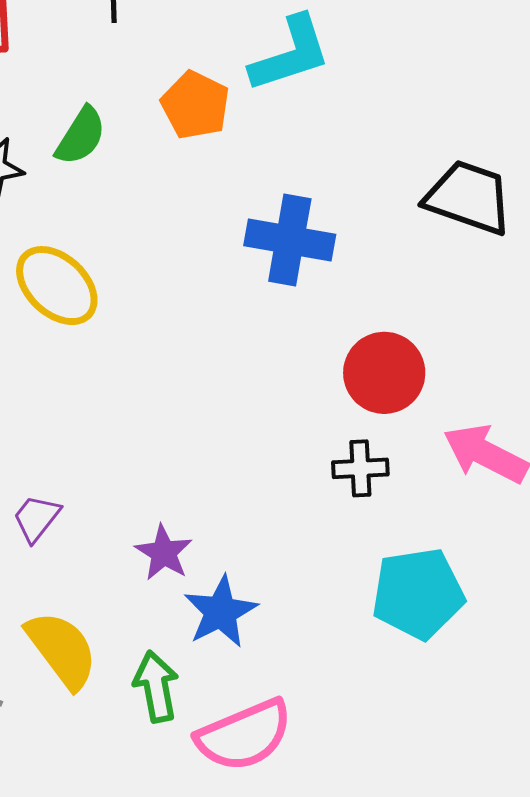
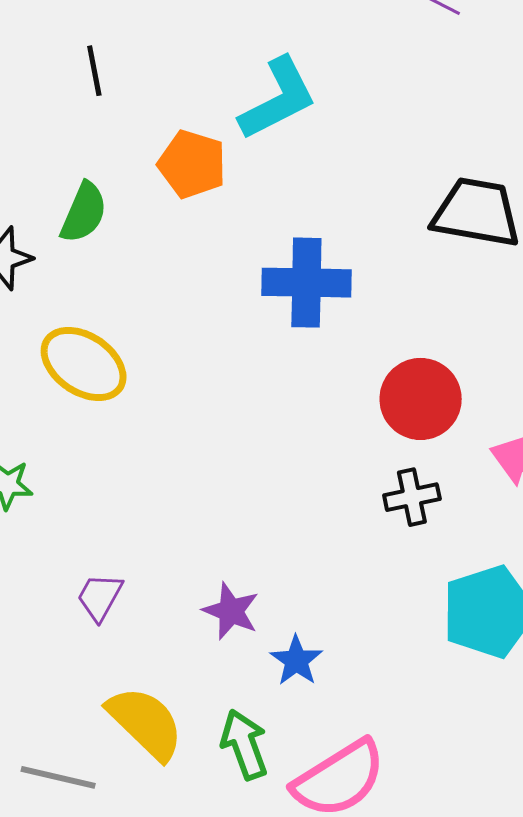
blue star: (221, 612) -> (296, 661), size x0.7

